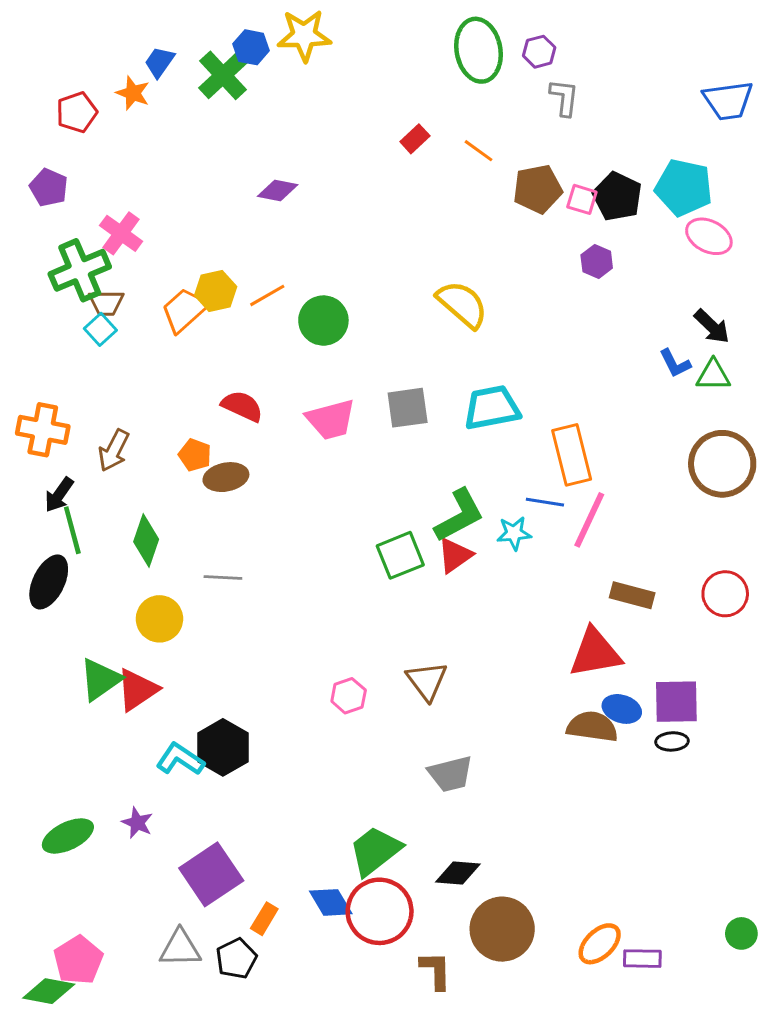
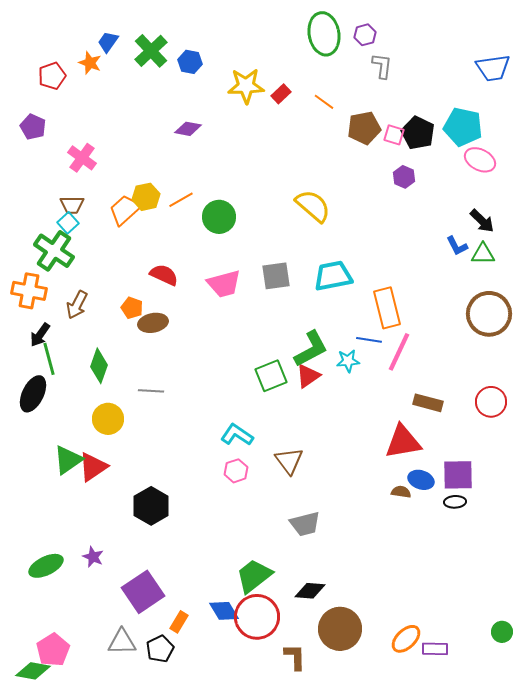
yellow star: (304, 35) -> (246, 86), moved
blue hexagon: (251, 47) -> (190, 62), moved
green cross: (80, 270) -> (54, 251), moved, turned -33
brown semicircle: (592, 727) -> (401, 492), size x0.6
cyan L-shape: (180, 759) -> (237, 435), moved

